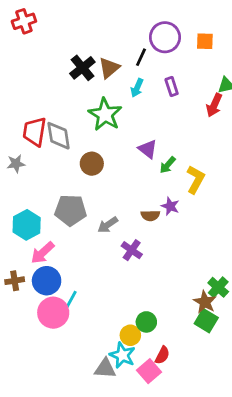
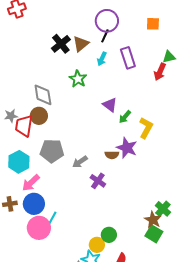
purple circle: (165, 37) -> (107, 21), moved
purple rectangle: (172, 86) -> (128, 58), size x1.5
green star: (105, 114) -> (78, 79), size x0.7
red trapezoid: (35, 132) -> (24, 126), moved
brown circle: (92, 164) -> (39, 116), moved
purple star: (170, 206) -> (127, 148), size x1.5

